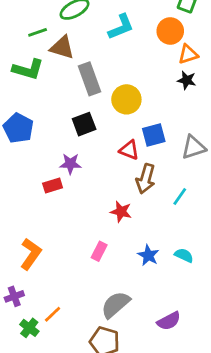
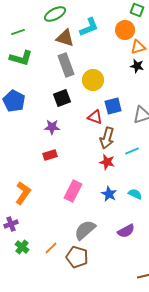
green line: (38, 32) -> (18, 32), moved
brown triangle: (62, 47) -> (65, 38), moved
red rectangle: (53, 186) -> (50, 155), moved
cyan line: (180, 197) -> (132, 151), turned 32
red star: (121, 212) -> (107, 162), moved
pink rectangle: (99, 251) -> (73, 191), size x1.5
orange line: (53, 314) -> (51, 248), moved
purple semicircle: (169, 321) -> (126, 231), moved

